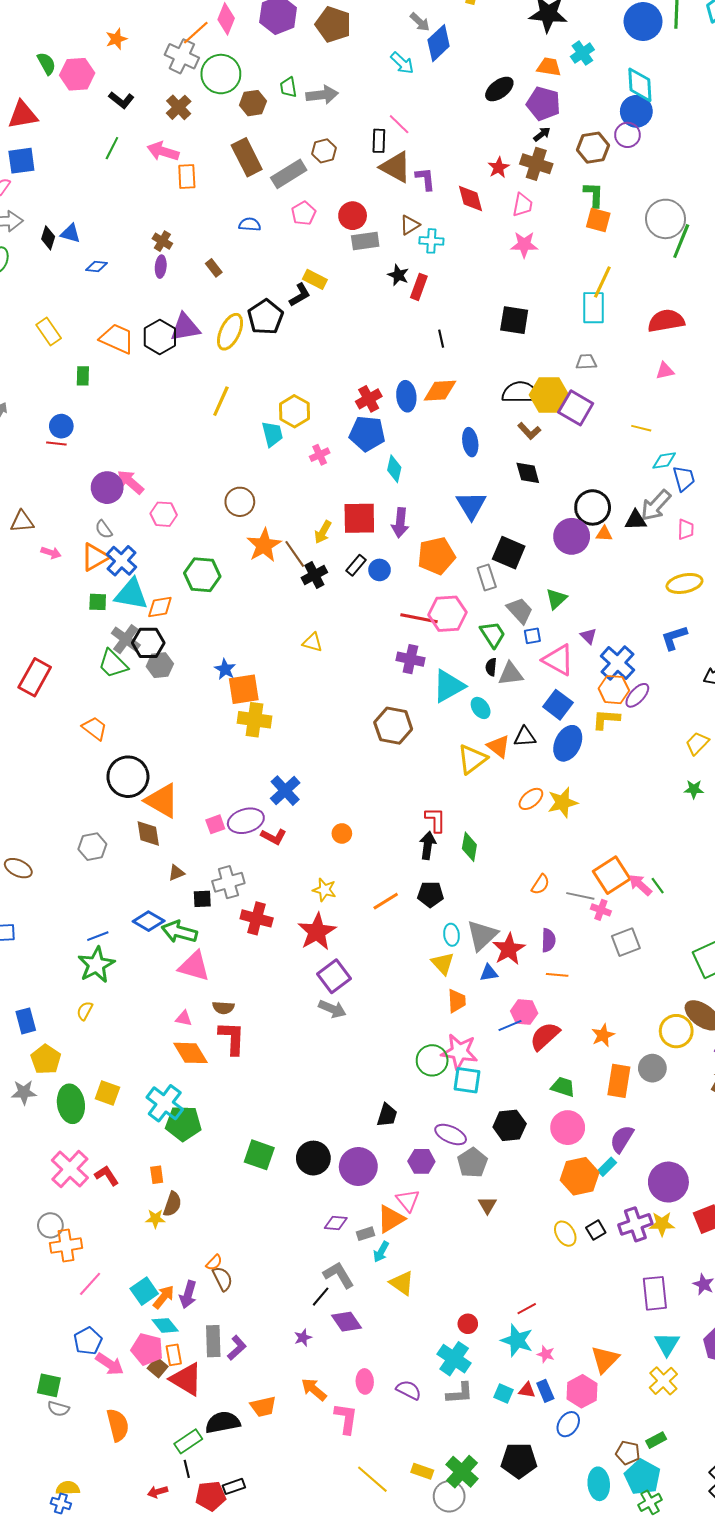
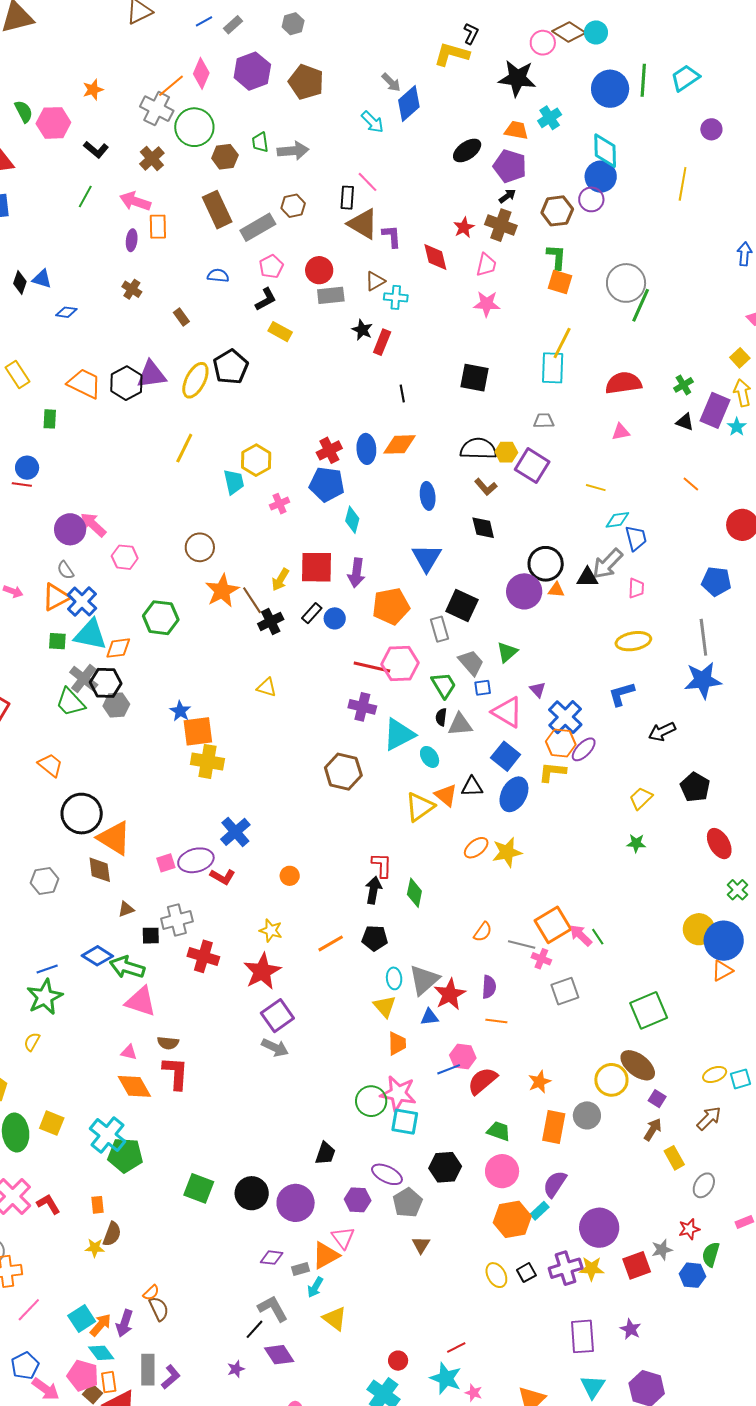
purple ellipse: (161, 267) -> (132, 240), moved
black L-shape: (300, 295) -> (266, 299), moved
yellow hexagon: (549, 395) -> (506, 452), size x0.6

